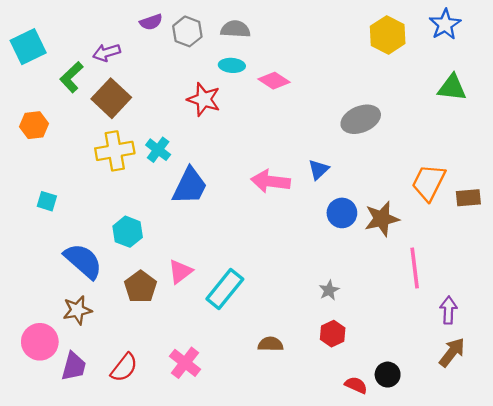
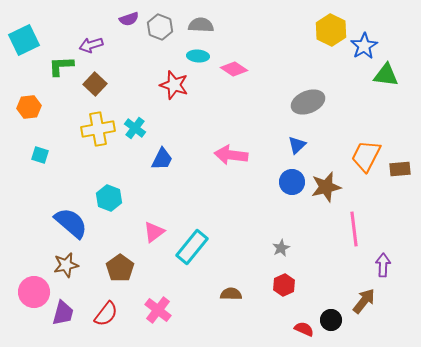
blue star: (445, 24) -> (364, 46), moved
green L-shape: (71, 77) -> (61, 66), turned 40
brown square: (111, 98) -> (95, 84), size x0.7
blue triangle: (319, 170) -> (297, 145), moved
blue trapezoid: (190, 186) -> (162, 159), size x0.7
cyan square: (47, 201) -> (40, 155), moved
brown pentagon: (141, 287) -> (120, 268), moved
brown arrow: (452, 352) -> (364, 301), moved

